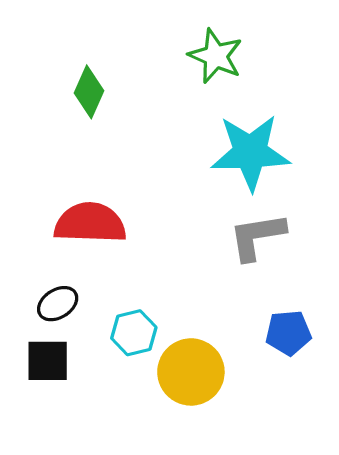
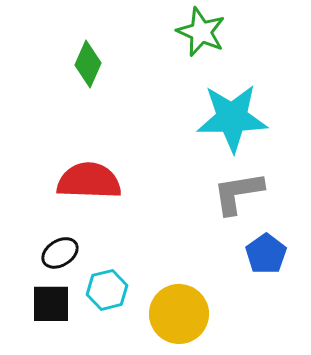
cyan hexagon: (134, 333) -> (107, 290), moved
blue pentagon: (288, 333) -> (266, 254), moved, turned -30

